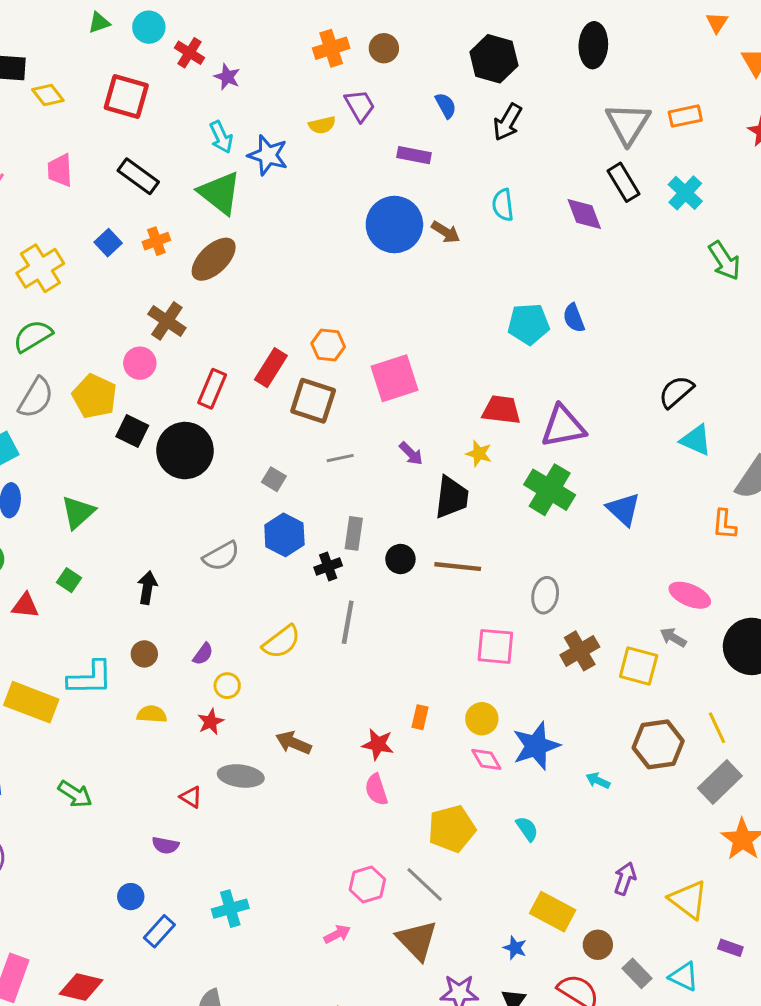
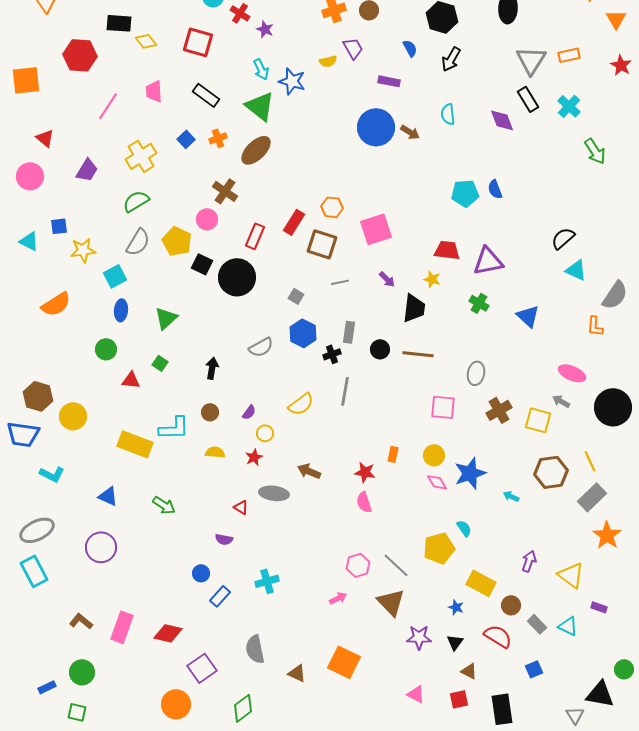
green cross: (550, 490) -> (479, 303), size x0.6
yellow pentagon: (452, 829) -> (439, 548), moved

